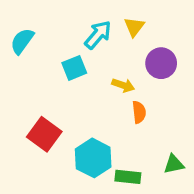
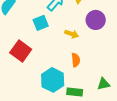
orange semicircle: (139, 112) -> (76, 60), moved
red square: (44, 134) -> (21, 51), moved

